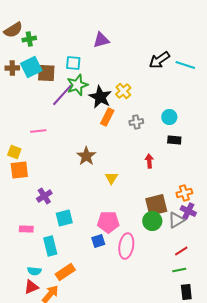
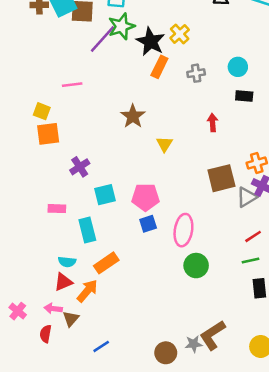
green circle: (152, 221) -> (196, 266), moved
pink pentagon: (108, 222) -> (145, 197), moved

